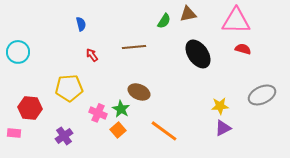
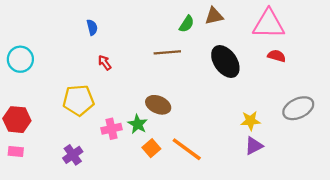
brown line: (134, 47) -> (167, 52), moved
red hexagon: (30, 108) -> (17, 120), moved
pink cross: (98, 113) -> (111, 129), turned -36
orange square: (118, 130) -> (151, 148), moved

